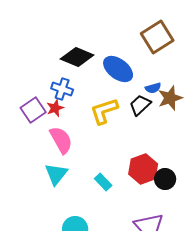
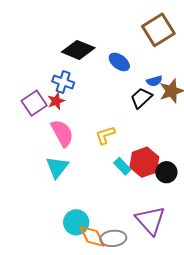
blue ellipse: (118, 69) -> (119, 62), size x0.7
yellow L-shape: (104, 111) -> (105, 135), moved, size x0.7
cyan rectangle: (103, 182) -> (122, 166), moved

